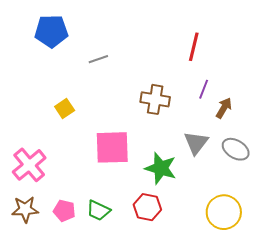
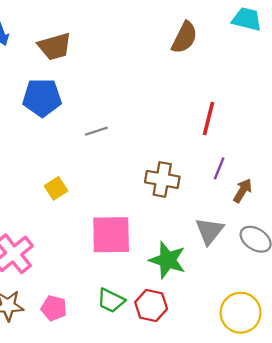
green trapezoid: (98, 210) -> (111, 301), moved

